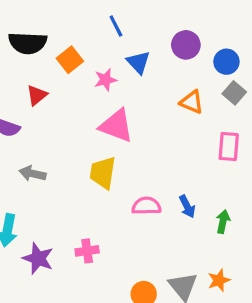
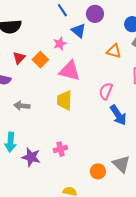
purple circle: (186, 45) -> (95, 14), moved
orange square: (70, 60) -> (40, 60), moved
pink semicircle: (146, 206) -> (106, 91), moved, turned -60
blue arrow: (187, 206) -> (118, 115), size x1.5

